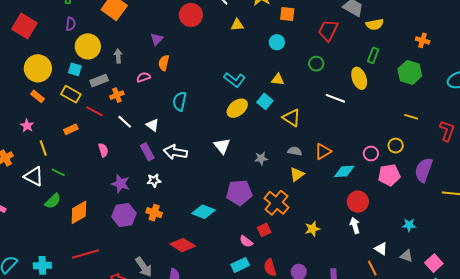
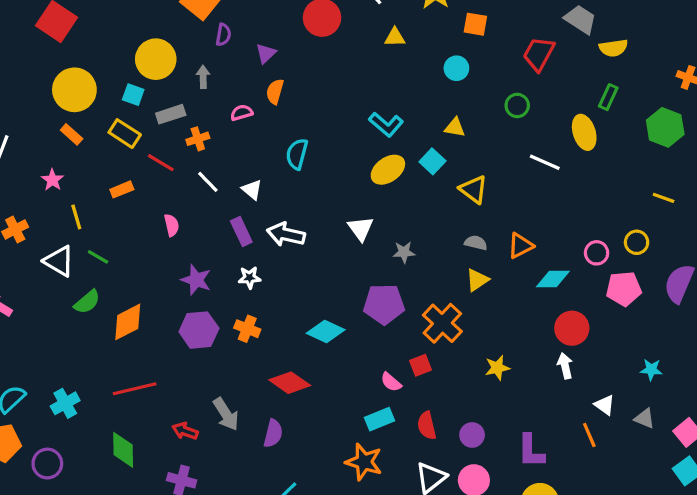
purple semicircle: (71, 24) -> (223, 35), moved
gray star: (261, 158) -> (404, 252), moved
cyan cross: (42, 265) -> (65, 403), turned -30

